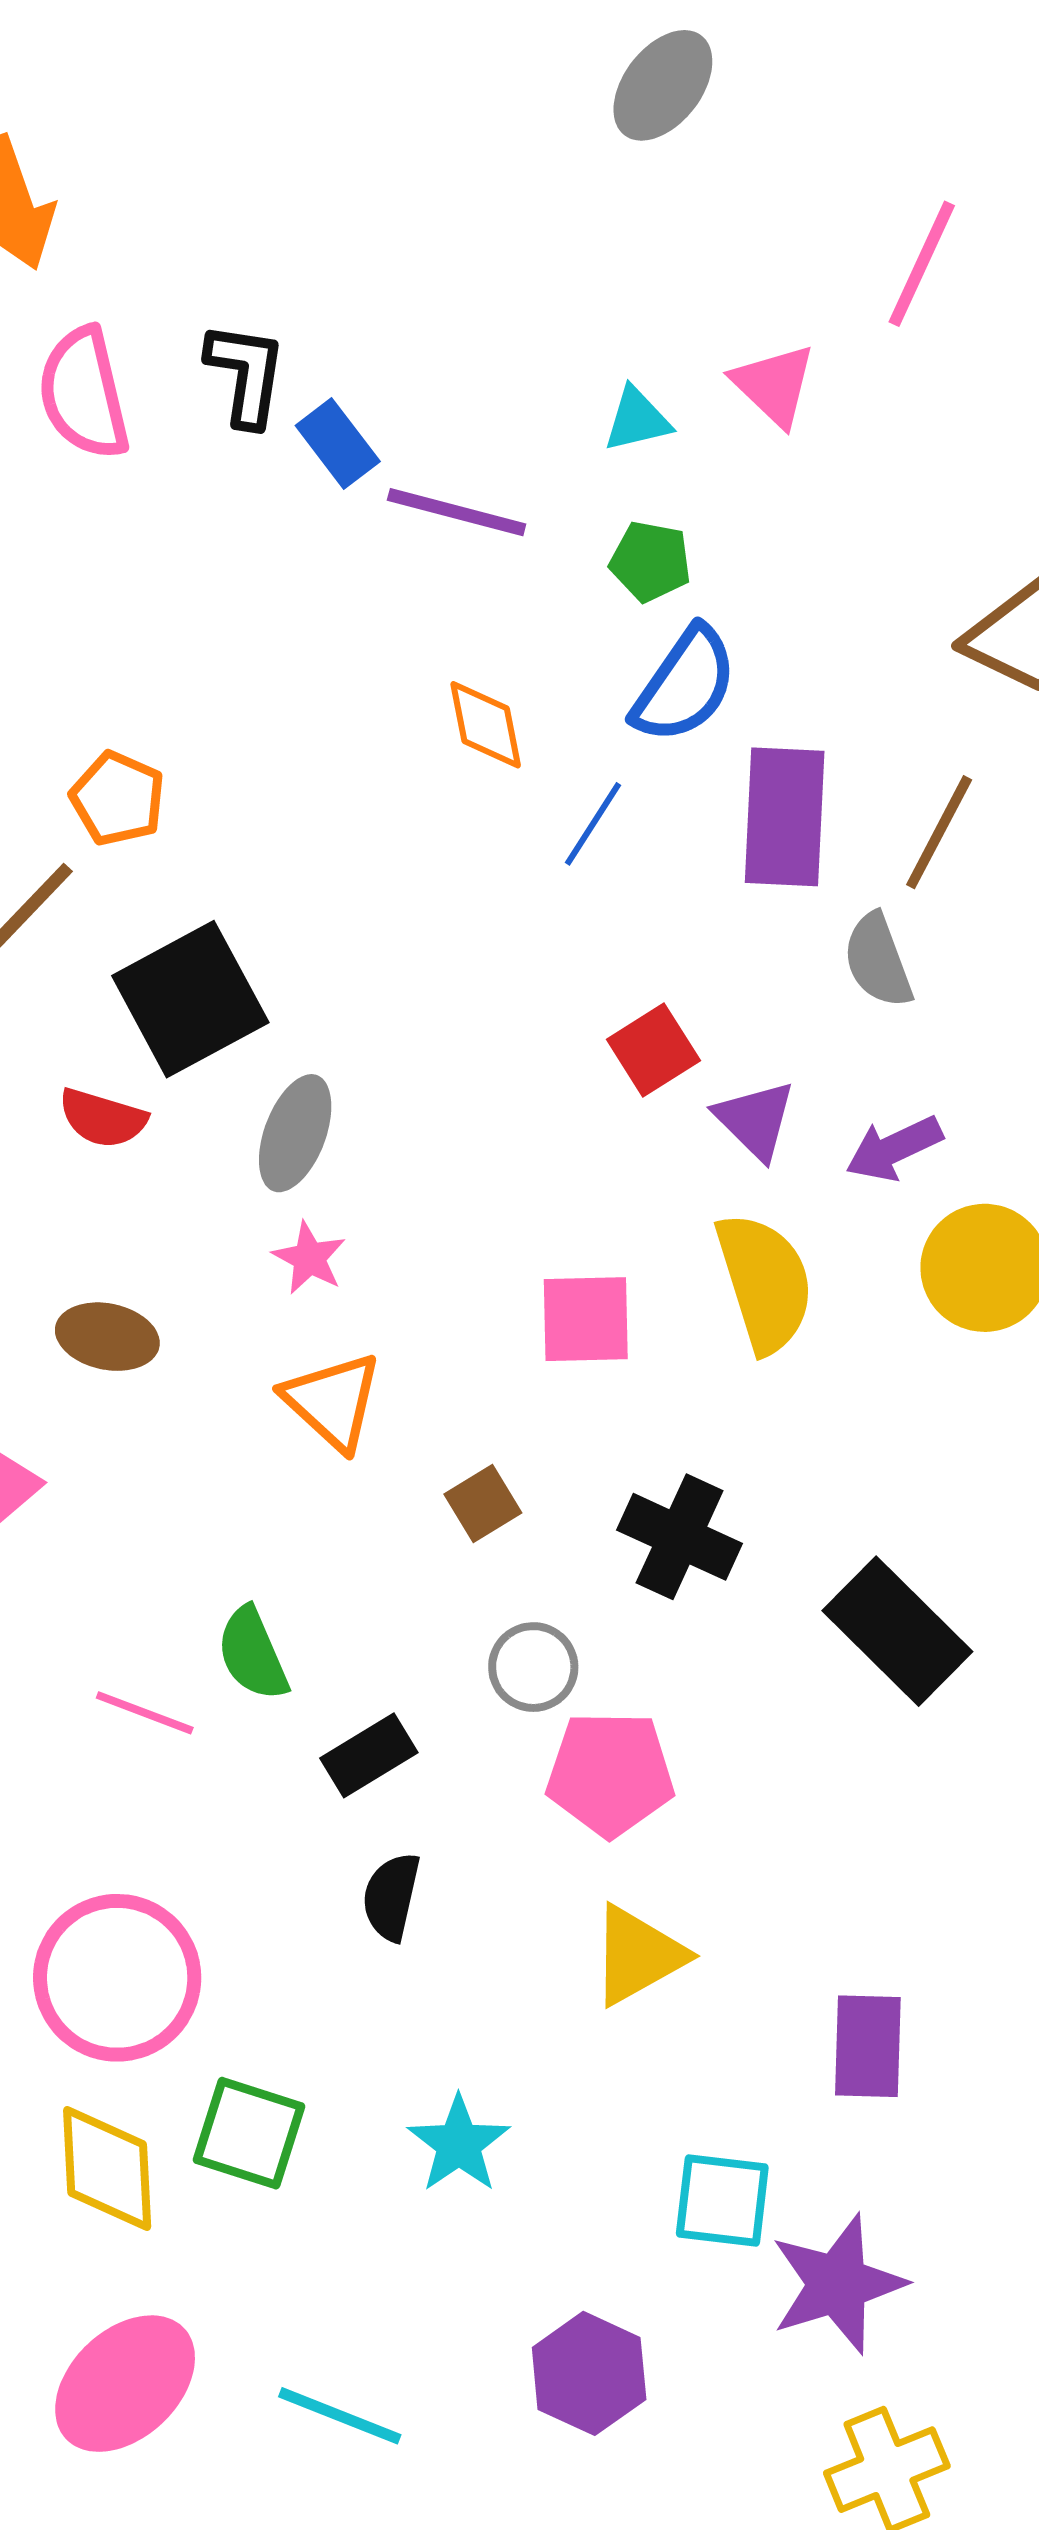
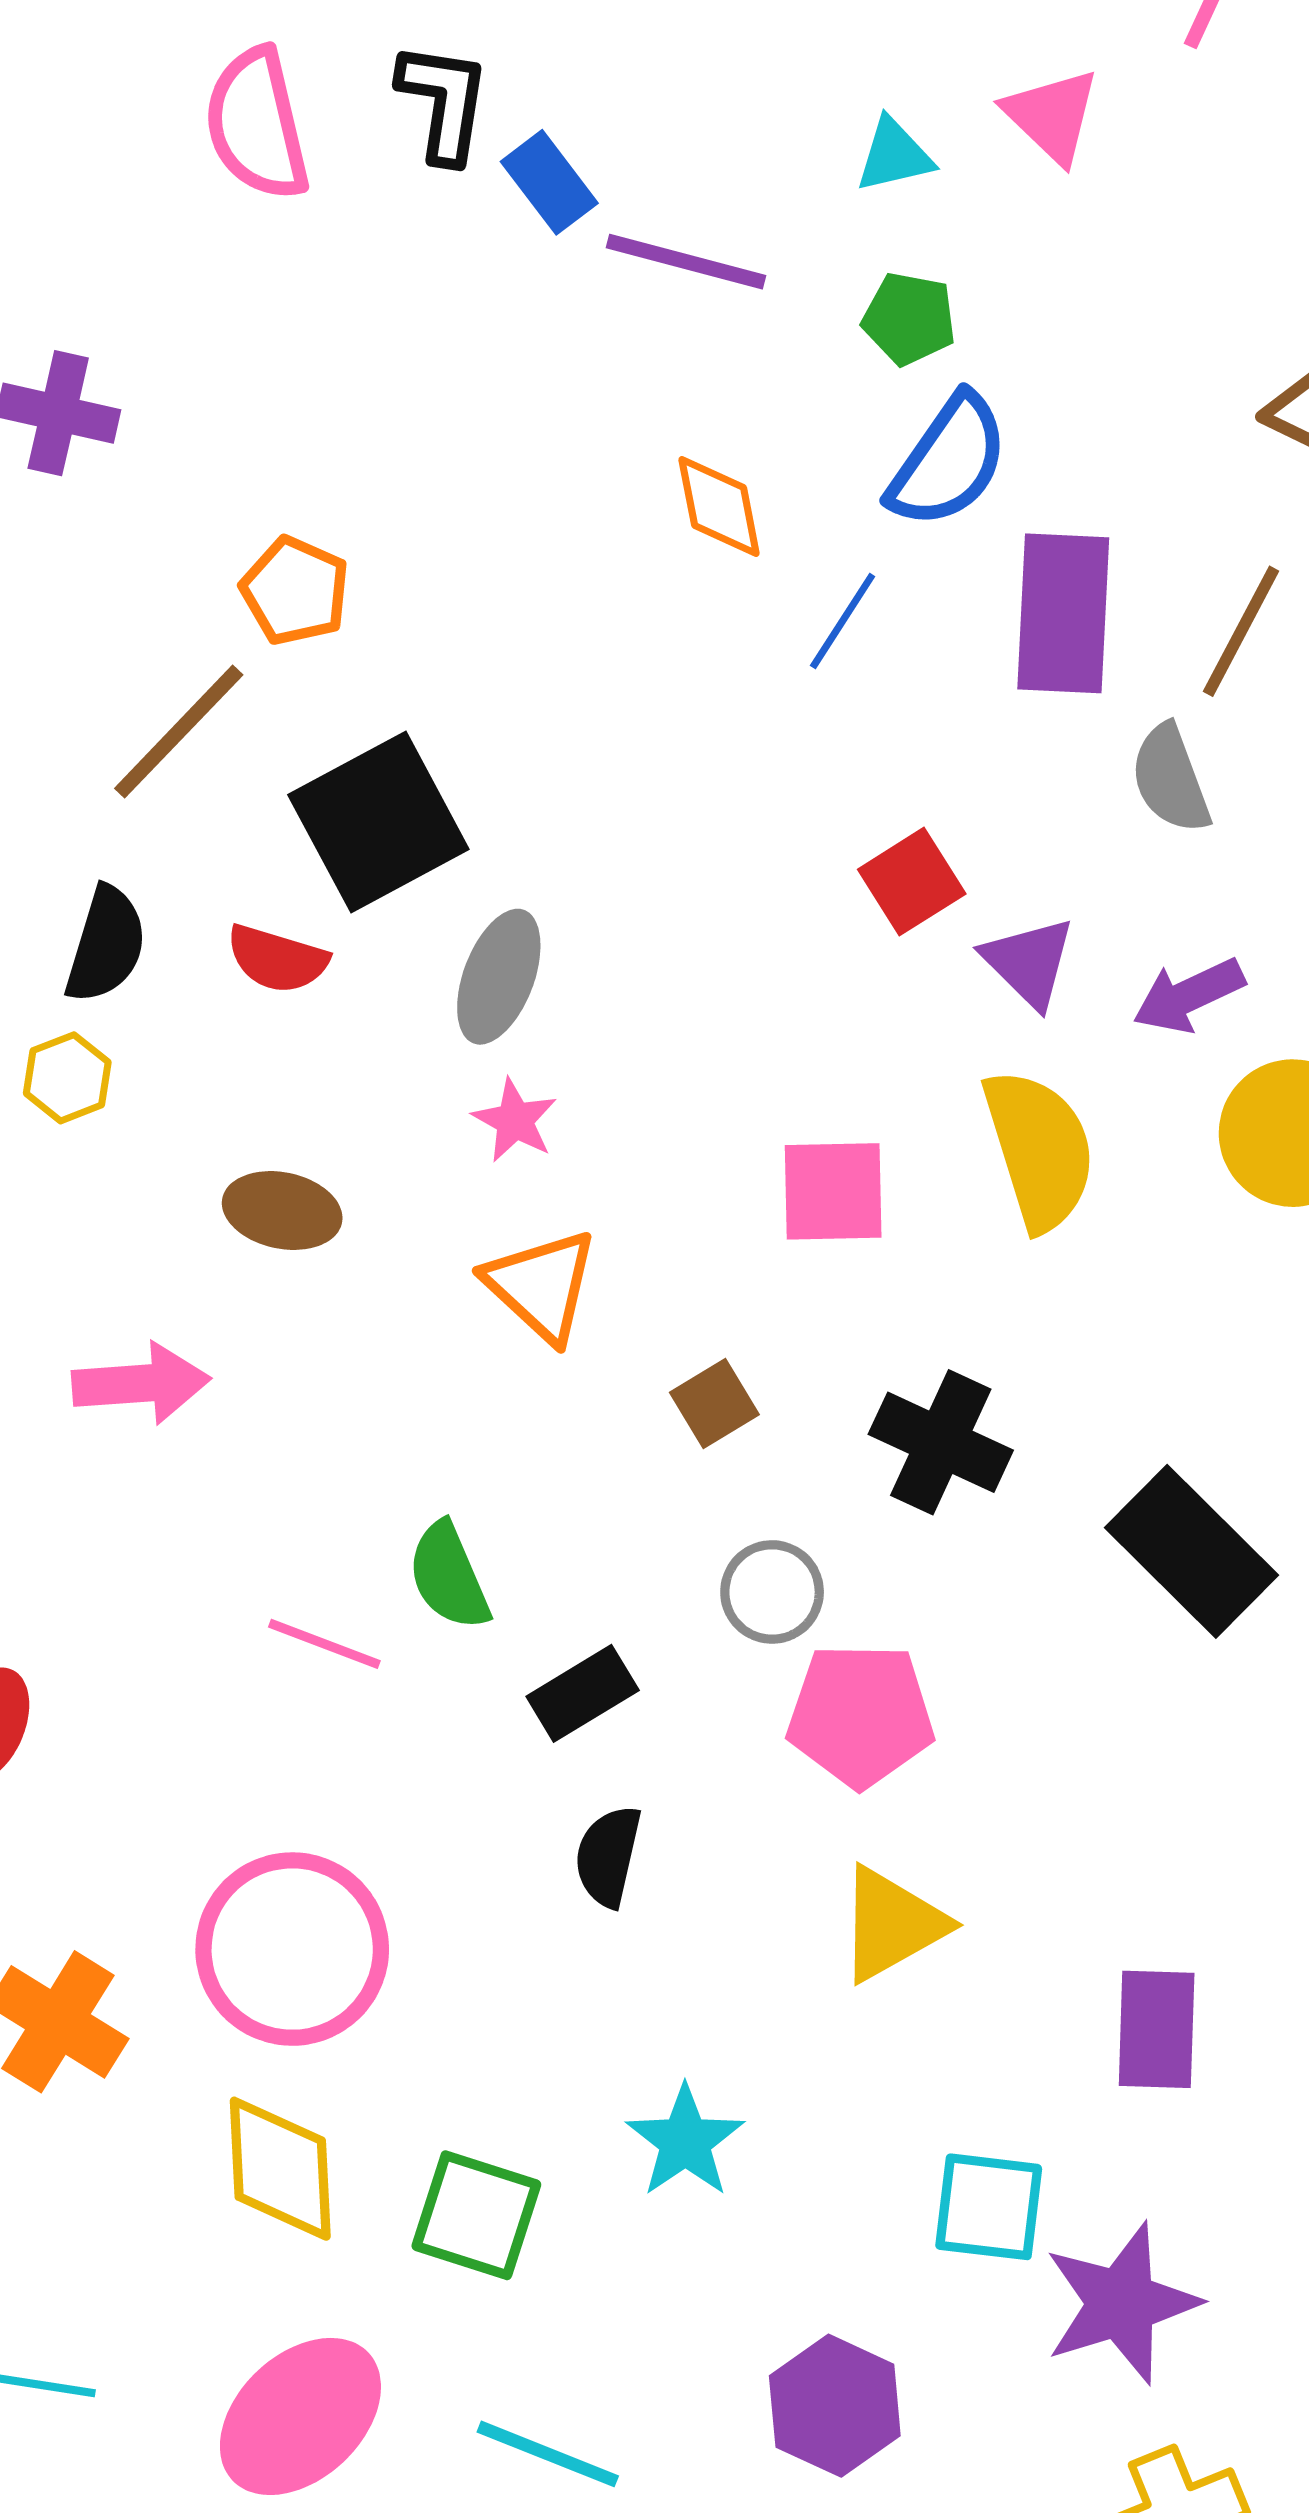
green square: (249, 2133) -> (476, 2215), moved

